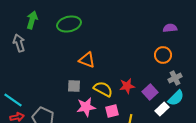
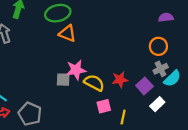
orange triangle: (87, 60) -> (67, 33), moved
gray cross: (175, 78) -> (161, 69), moved
cyan semicircle: (176, 98) -> (172, 78), moved
pink star: (86, 107) -> (76, 70), moved

